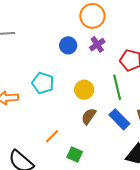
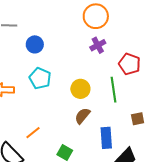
blue circle: (68, 45) -> (35, 44), moved
blue rectangle: (119, 119) -> (106, 138), moved, turned 35
orange line: (52, 136) -> (33, 133), moved

